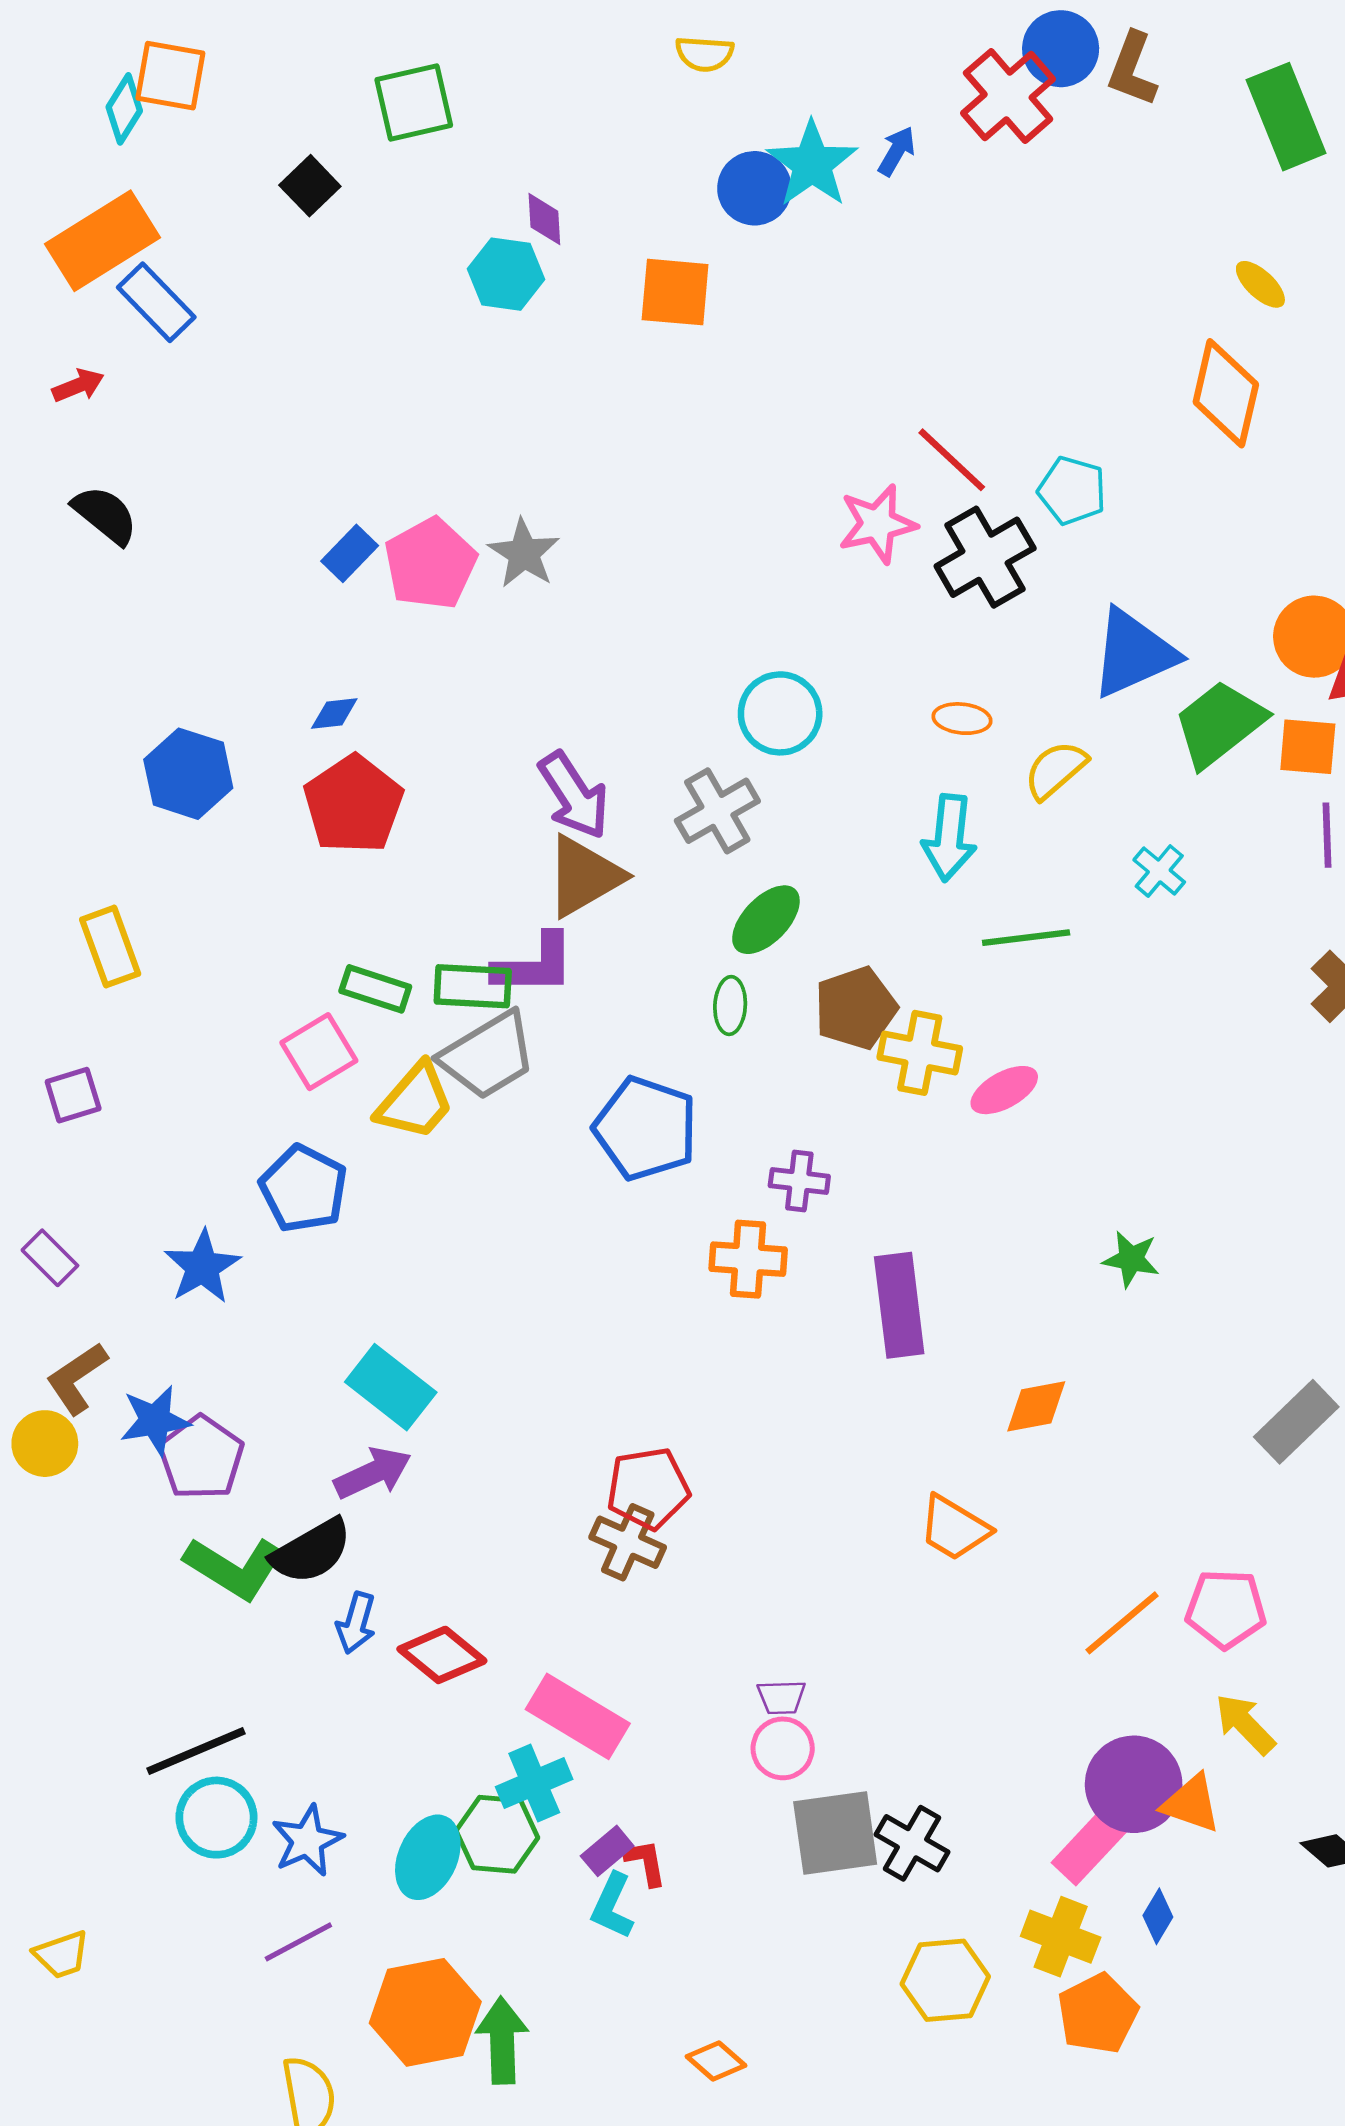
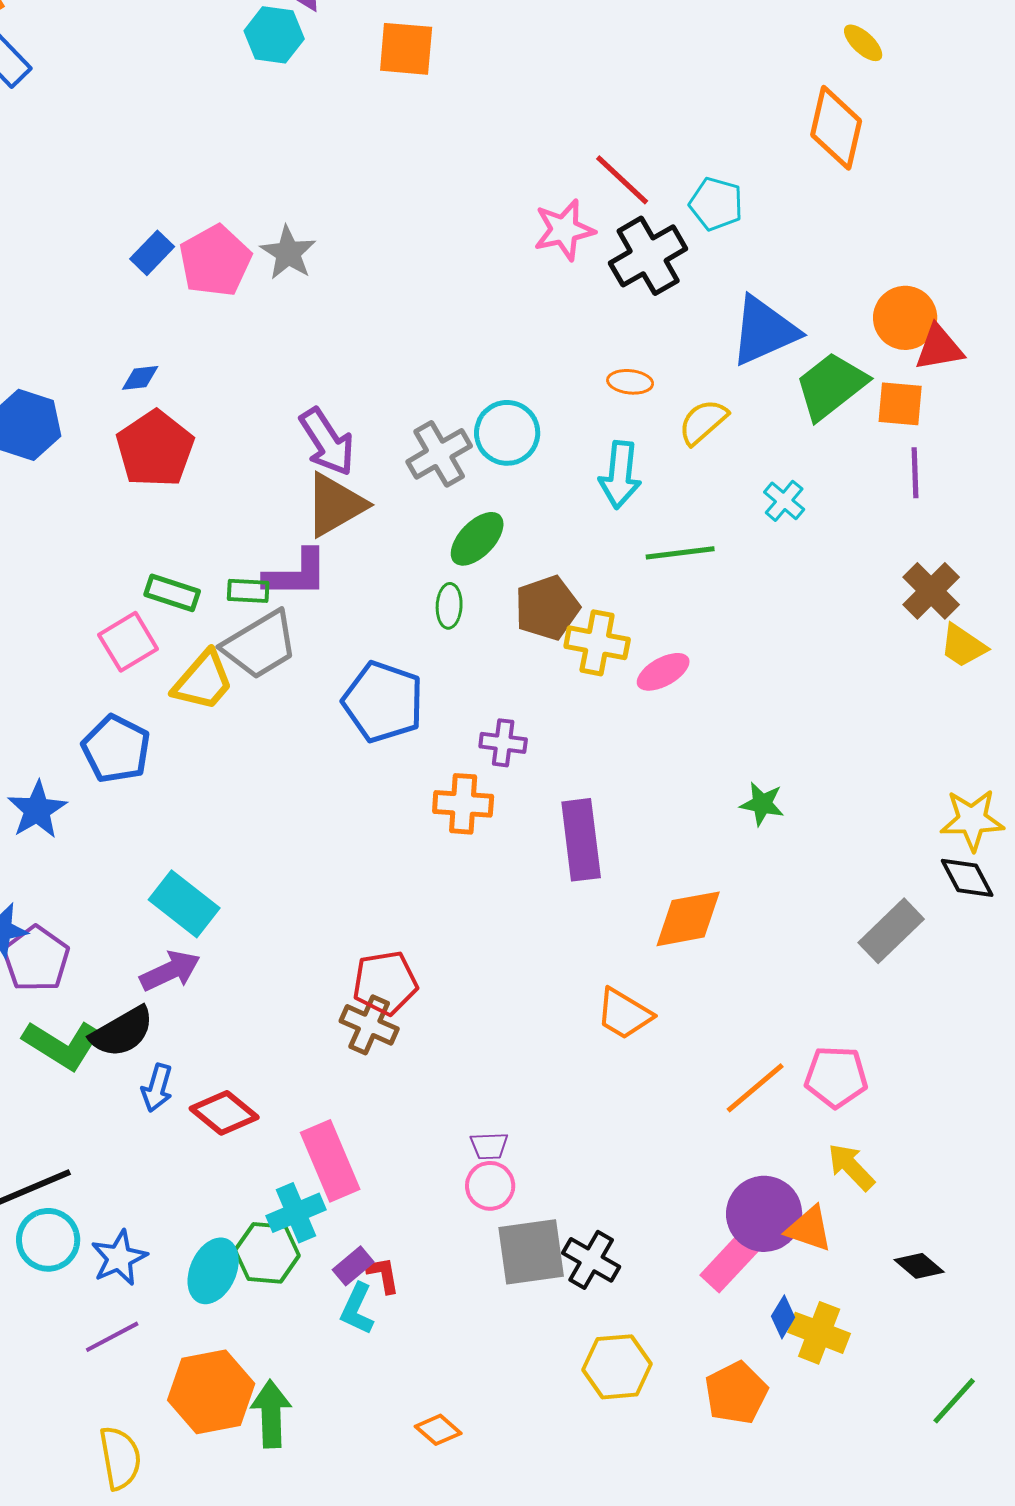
cyan circle: (780, 713) -> (507, 433), moved
green rectangle: (473, 986) -> (248, 591), size x0.7
orange diamond: (1036, 1406) -> (688, 919), size x1.4
pink rectangle: (578, 1716) -> (330, 1161), turned 36
yellow cross: (1061, 1937) -> (819, 1333), moved

